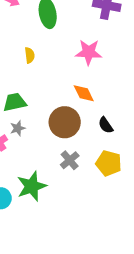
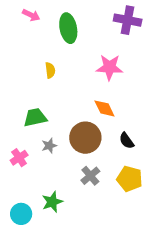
gray star: (18, 128) -> (49, 146), moved
green star: (32, 186) -> (52, 202), size x0.7

